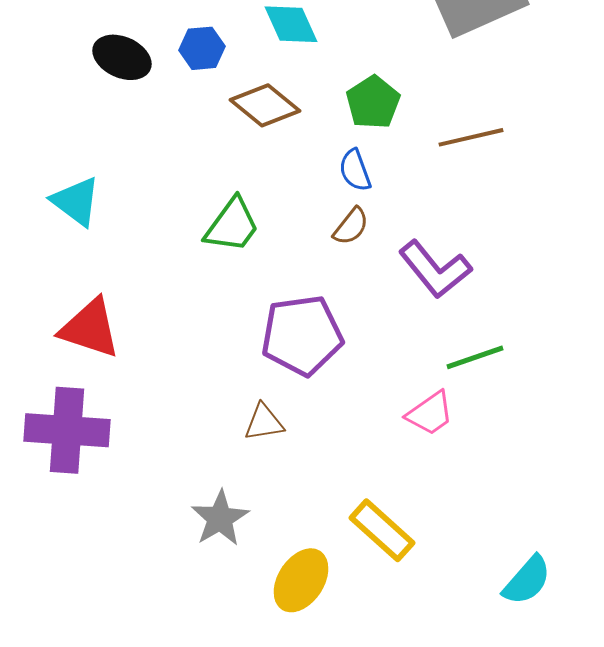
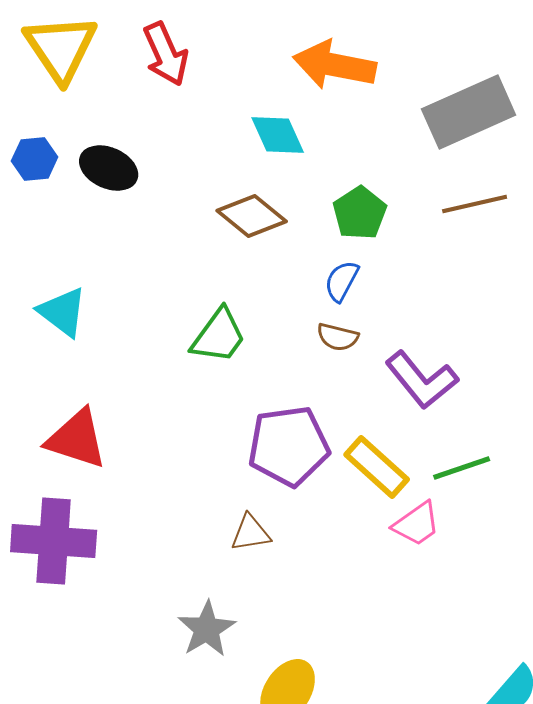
blue hexagon: (202, 48) -> (35, 159), moved
brown line: (471, 137) -> (475, 204), moved
blue semicircle: (355, 170) -> (342, 281), turned 48
brown semicircle: (351, 226) -> (338, 337), turned 66
yellow rectangle: (382, 530) -> (377, 467), moved

